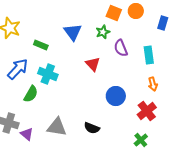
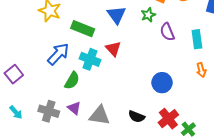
green rectangle: (41, 45) -> (83, 29), size x1.5
red triangle: (93, 64) -> (113, 49), moved
red cross: (147, 111) -> (168, 119), moved
purple triangle: (27, 134) -> (74, 108), moved

